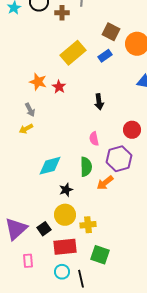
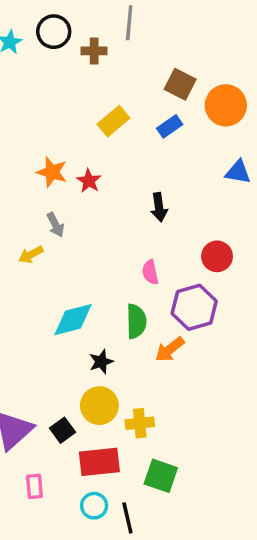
yellow rectangle: (73, 53) -> (113, 121), size x0.7
gray arrow: (30, 110) -> (55, 225), moved

